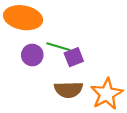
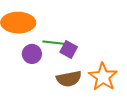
purple square: (74, 57) -> (69, 50), turned -30

